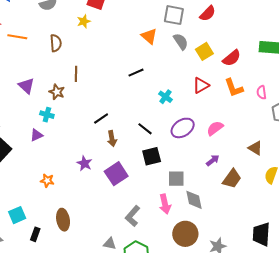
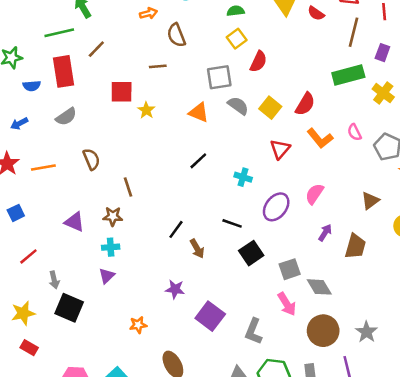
yellow star: (84, 21) -> (146, 110), moved
brown triangle: (255, 148) -> (370, 201), turned -49
purple square: (116, 174) -> (210, 316), moved

